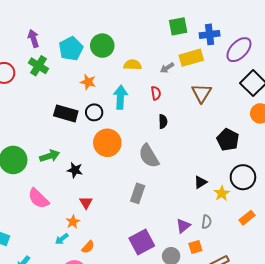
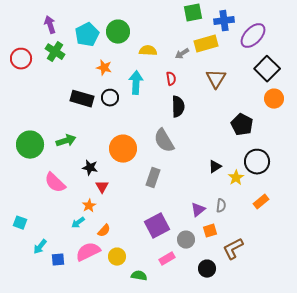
black semicircle: (163, 122) -> (178, 107), size x1.5
orange circle: (107, 143) -> (123, 149), moved
black star: (75, 170) -> (90, 168), moved

